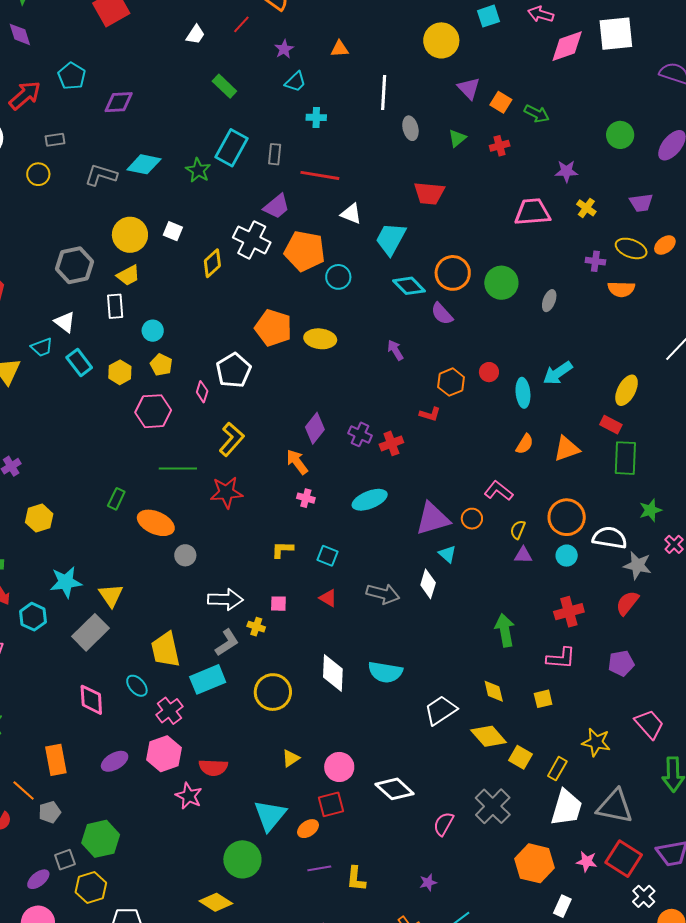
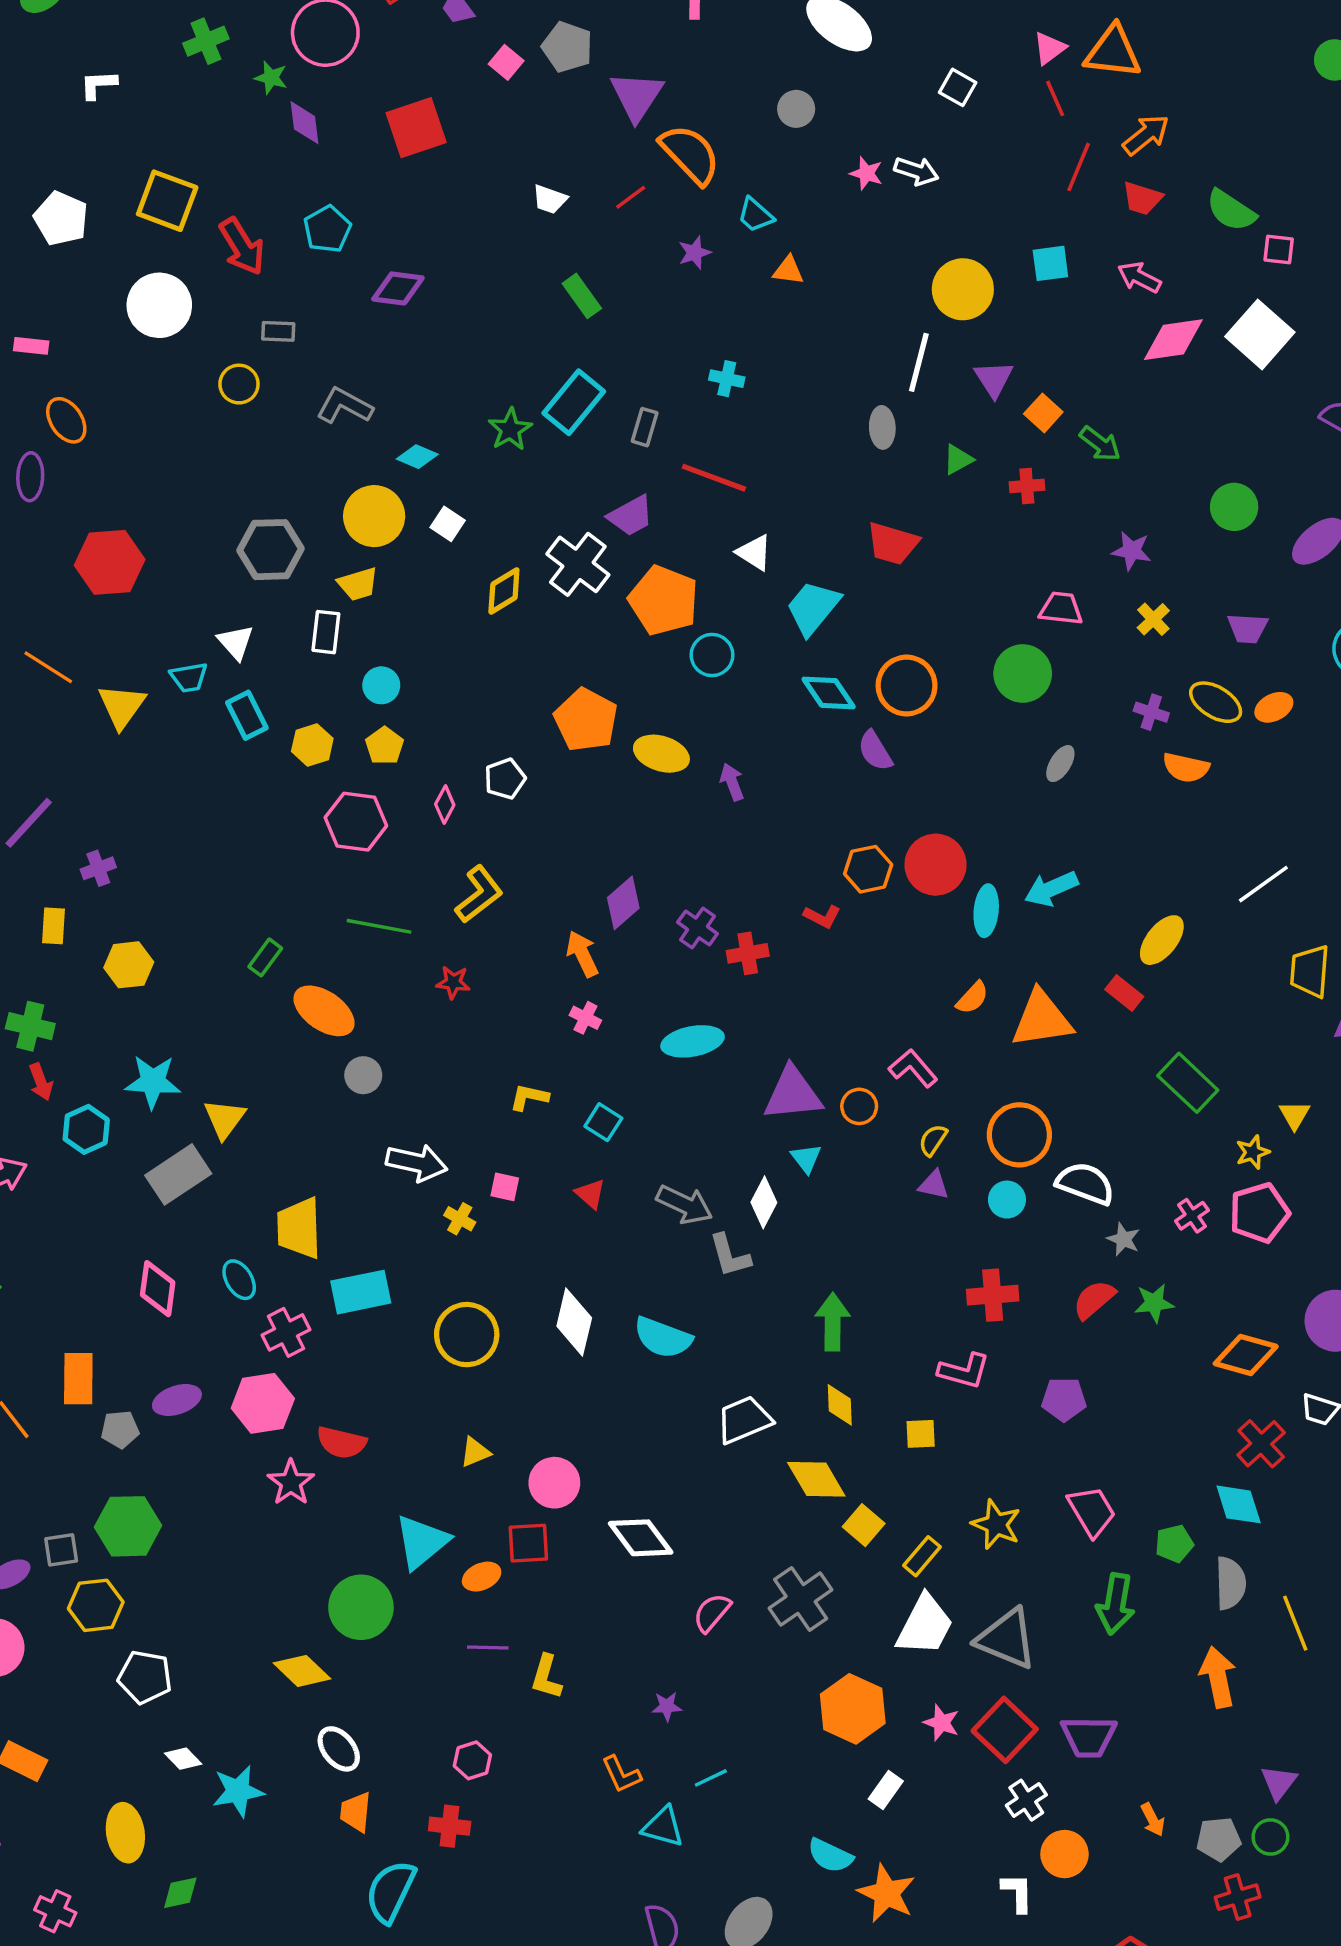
purple diamond: (20, 34) -> (304, 123), moved
white square: (616, 34) -> (1260, 334), turned 36
white trapezoid: (195, 35) -> (550, 199), turned 65
cyan trapezoid: (295, 82) -> (755, 215), moved, turned 75
white line: (384, 92) -> (919, 362), moved
red arrow: (25, 95) -> (242, 246), turned 88
cyan diamond: (144, 164) -> (417, 457), moved, size x0.7
pink trapezoid: (532, 212) -> (1061, 609), size x0.7
green circle: (501, 283) -> (1023, 673), moved
purple arrow: (395, 350) -> (732, 782), moved
white pentagon: (234, 370) -> (505, 779), size x0.7
red circle: (489, 372) -> (936, 865), size x1.8
orange triangle: (567, 449) -> (1042, 1019), size x1.4
green rectangle: (625, 458) -> (1188, 1083), moved, turned -60
red star: (226, 492) -> (453, 982), size x0.6
green star: (650, 510) -> (1154, 1303), moved
gray star: (637, 565) -> (1123, 1239), size x0.7
green arrow: (505, 630) -> (833, 1322), moved
gray L-shape: (227, 643) -> (730, 1255), moved, turned 96
gray pentagon: (50, 812) -> (120, 1429), moved

